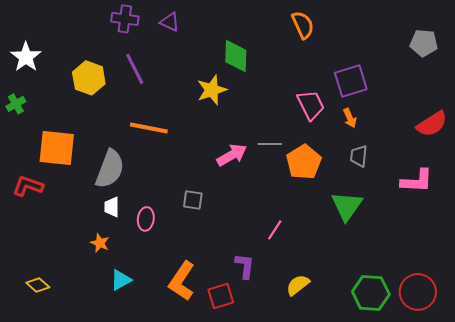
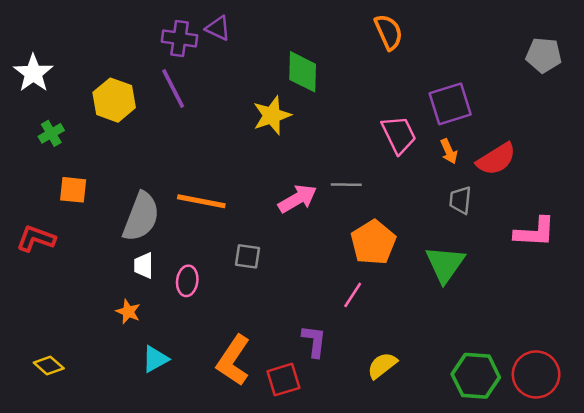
purple cross: (125, 19) -> (180, 38), moved
green cross: (16, 104) -> (51, 133), moved
red semicircle: (432, 124) -> (496, 159), moved
orange line: (149, 128) -> (201, 201), moved
orange square: (57, 148) -> (73, 190), size x0.6
orange pentagon: (304, 162) -> (373, 242), moved

